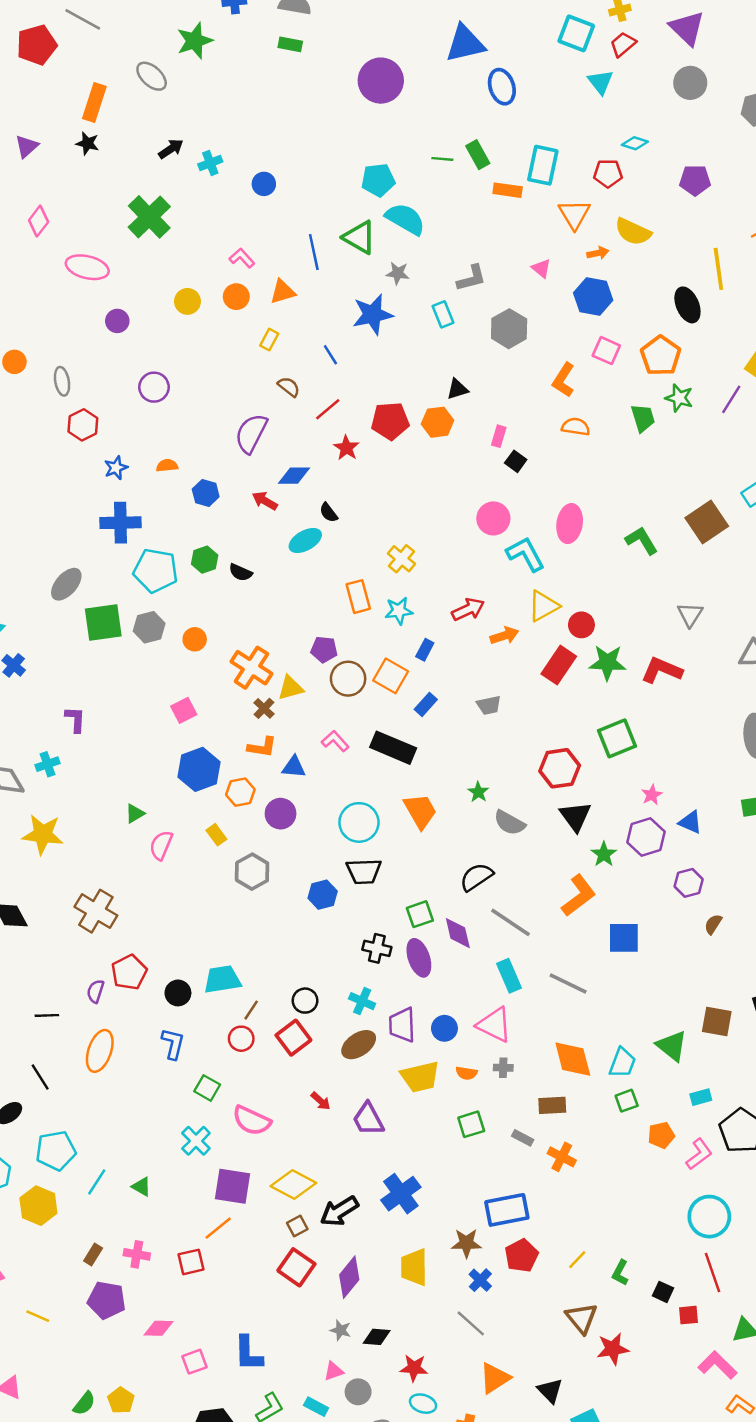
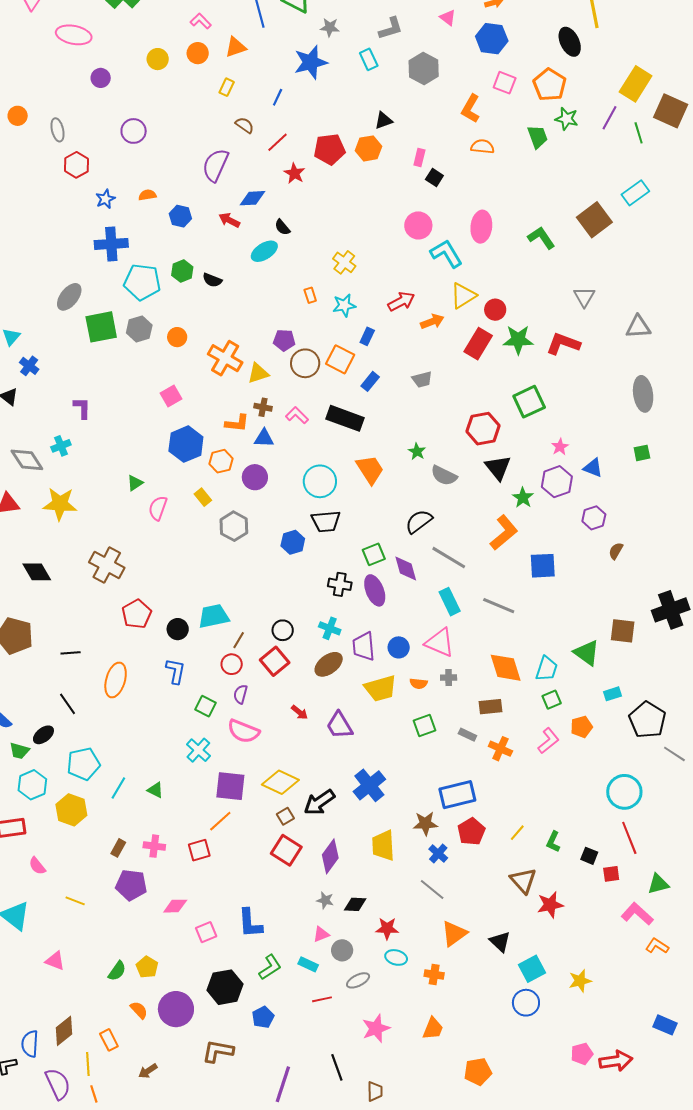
blue line: (330, 355) -> (278, 97), turned 60
orange rectangle: (358, 597) -> (310, 295), size x0.6
brown cross: (264, 708) -> (263, 407), moved, turned -30
purple semicircle: (95, 991) -> (241, 694), moved
pink L-shape: (699, 1154) -> (548, 741), moved

